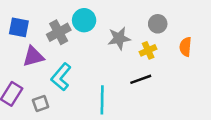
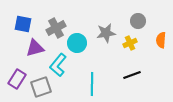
cyan circle: (84, 20) -> (77, 43), moved
black line: (141, 79) -> (132, 75), moved
gray square: (41, 103) -> (41, 87), size x1.5

